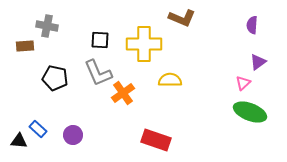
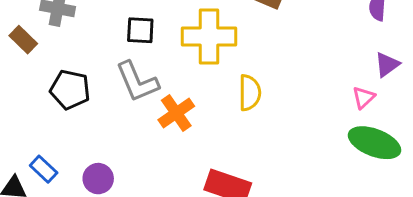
brown rectangle: (25, 46) -> (23, 40), turned 48
yellow semicircle: (170, 80) -> (250, 93), turned 90

